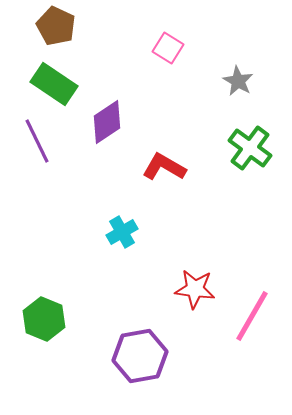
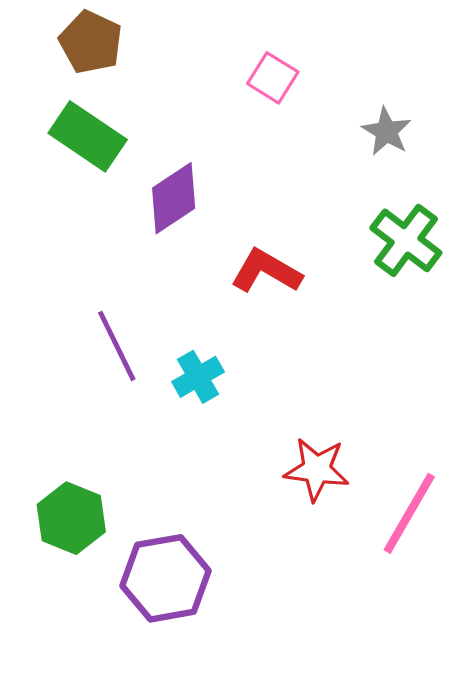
purple line: (37, 141) -> (117, 346), moved
purple hexagon: (140, 356) -> (166, 578), moved

